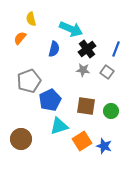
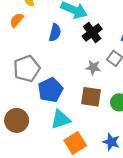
gray star: (83, 70) -> (93, 67), moved
brown circle: (21, 139) -> (17, 120), moved
orange square: (82, 141) -> (75, 143), moved

